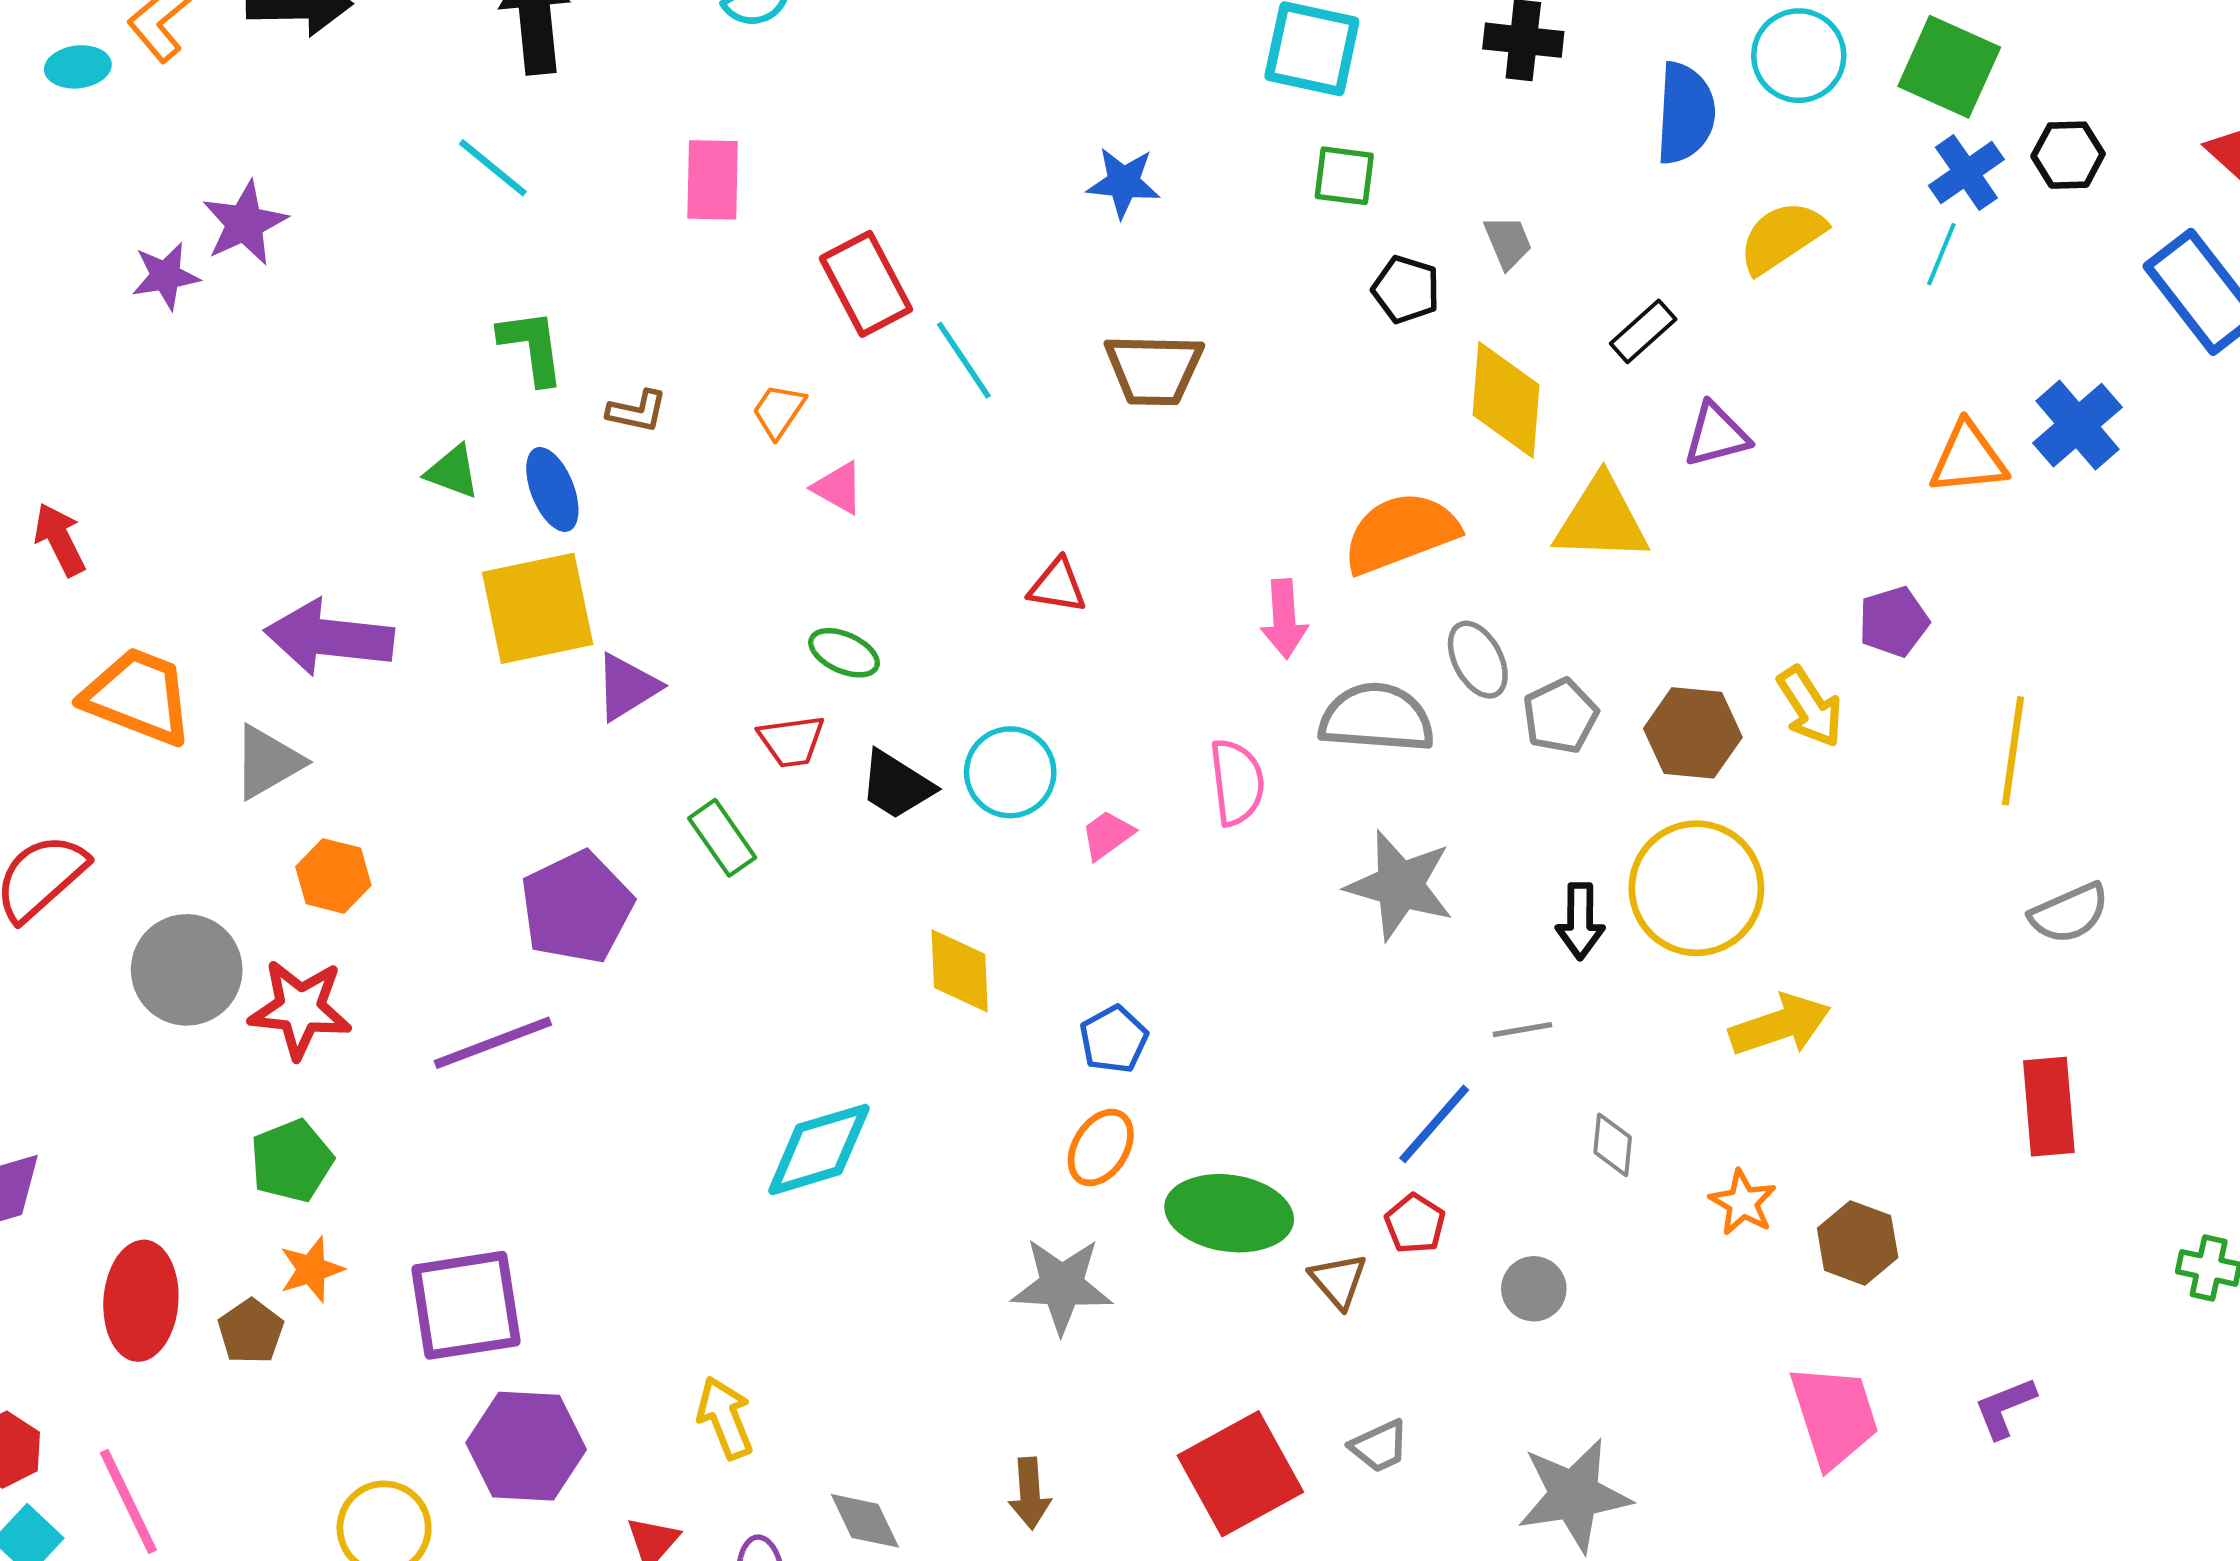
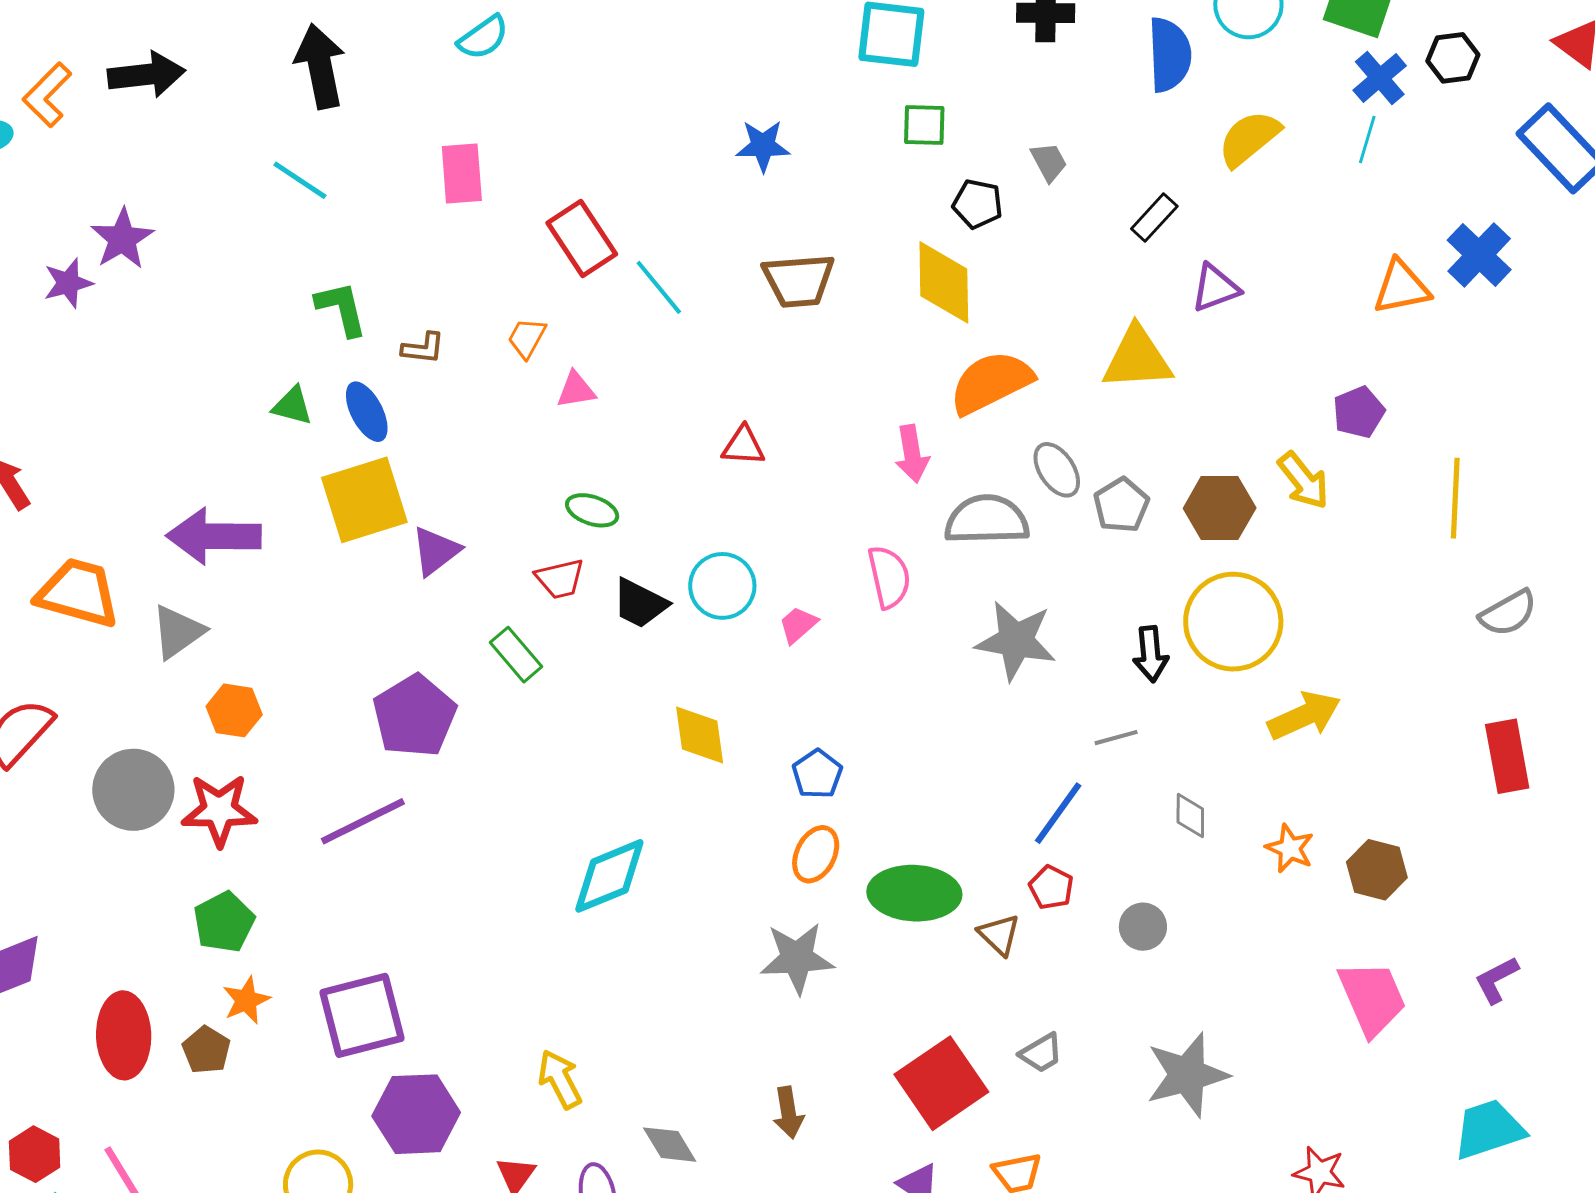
yellow diamond: (1506, 400) -> (944, 282), moved
pink triangle: (838, 488) -> (576, 390), turned -33

